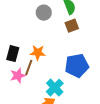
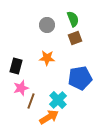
orange star: (38, 53) -> (47, 58), moved
brown line: (29, 68) -> (31, 101), moved

